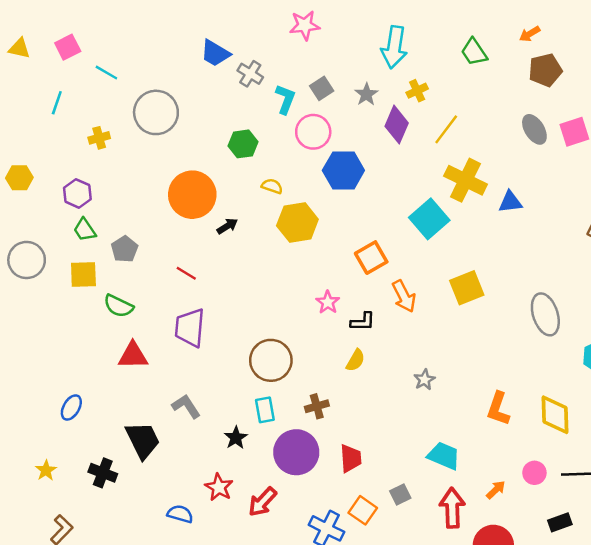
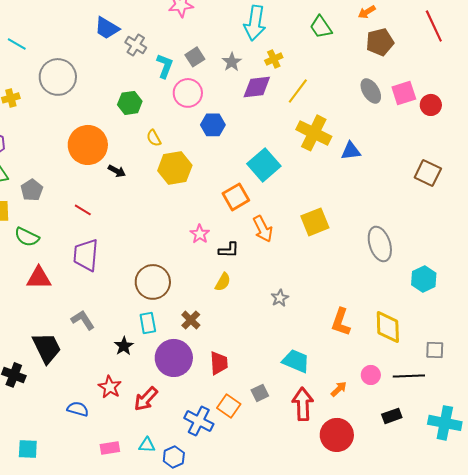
purple diamond: (397, 125) -> (257, 87), turned 60
blue hexagon: (343, 170) -> (213, 125), size x0.7
yellow semicircle: (272, 186) -> (154, 138), turned -138
cyan square: (429, 219) -> (264, 165), moved
black arrow: (227, 226) -> (117, 171), turned 60
brown cross: (317, 406) -> (191, 320), turned -30

